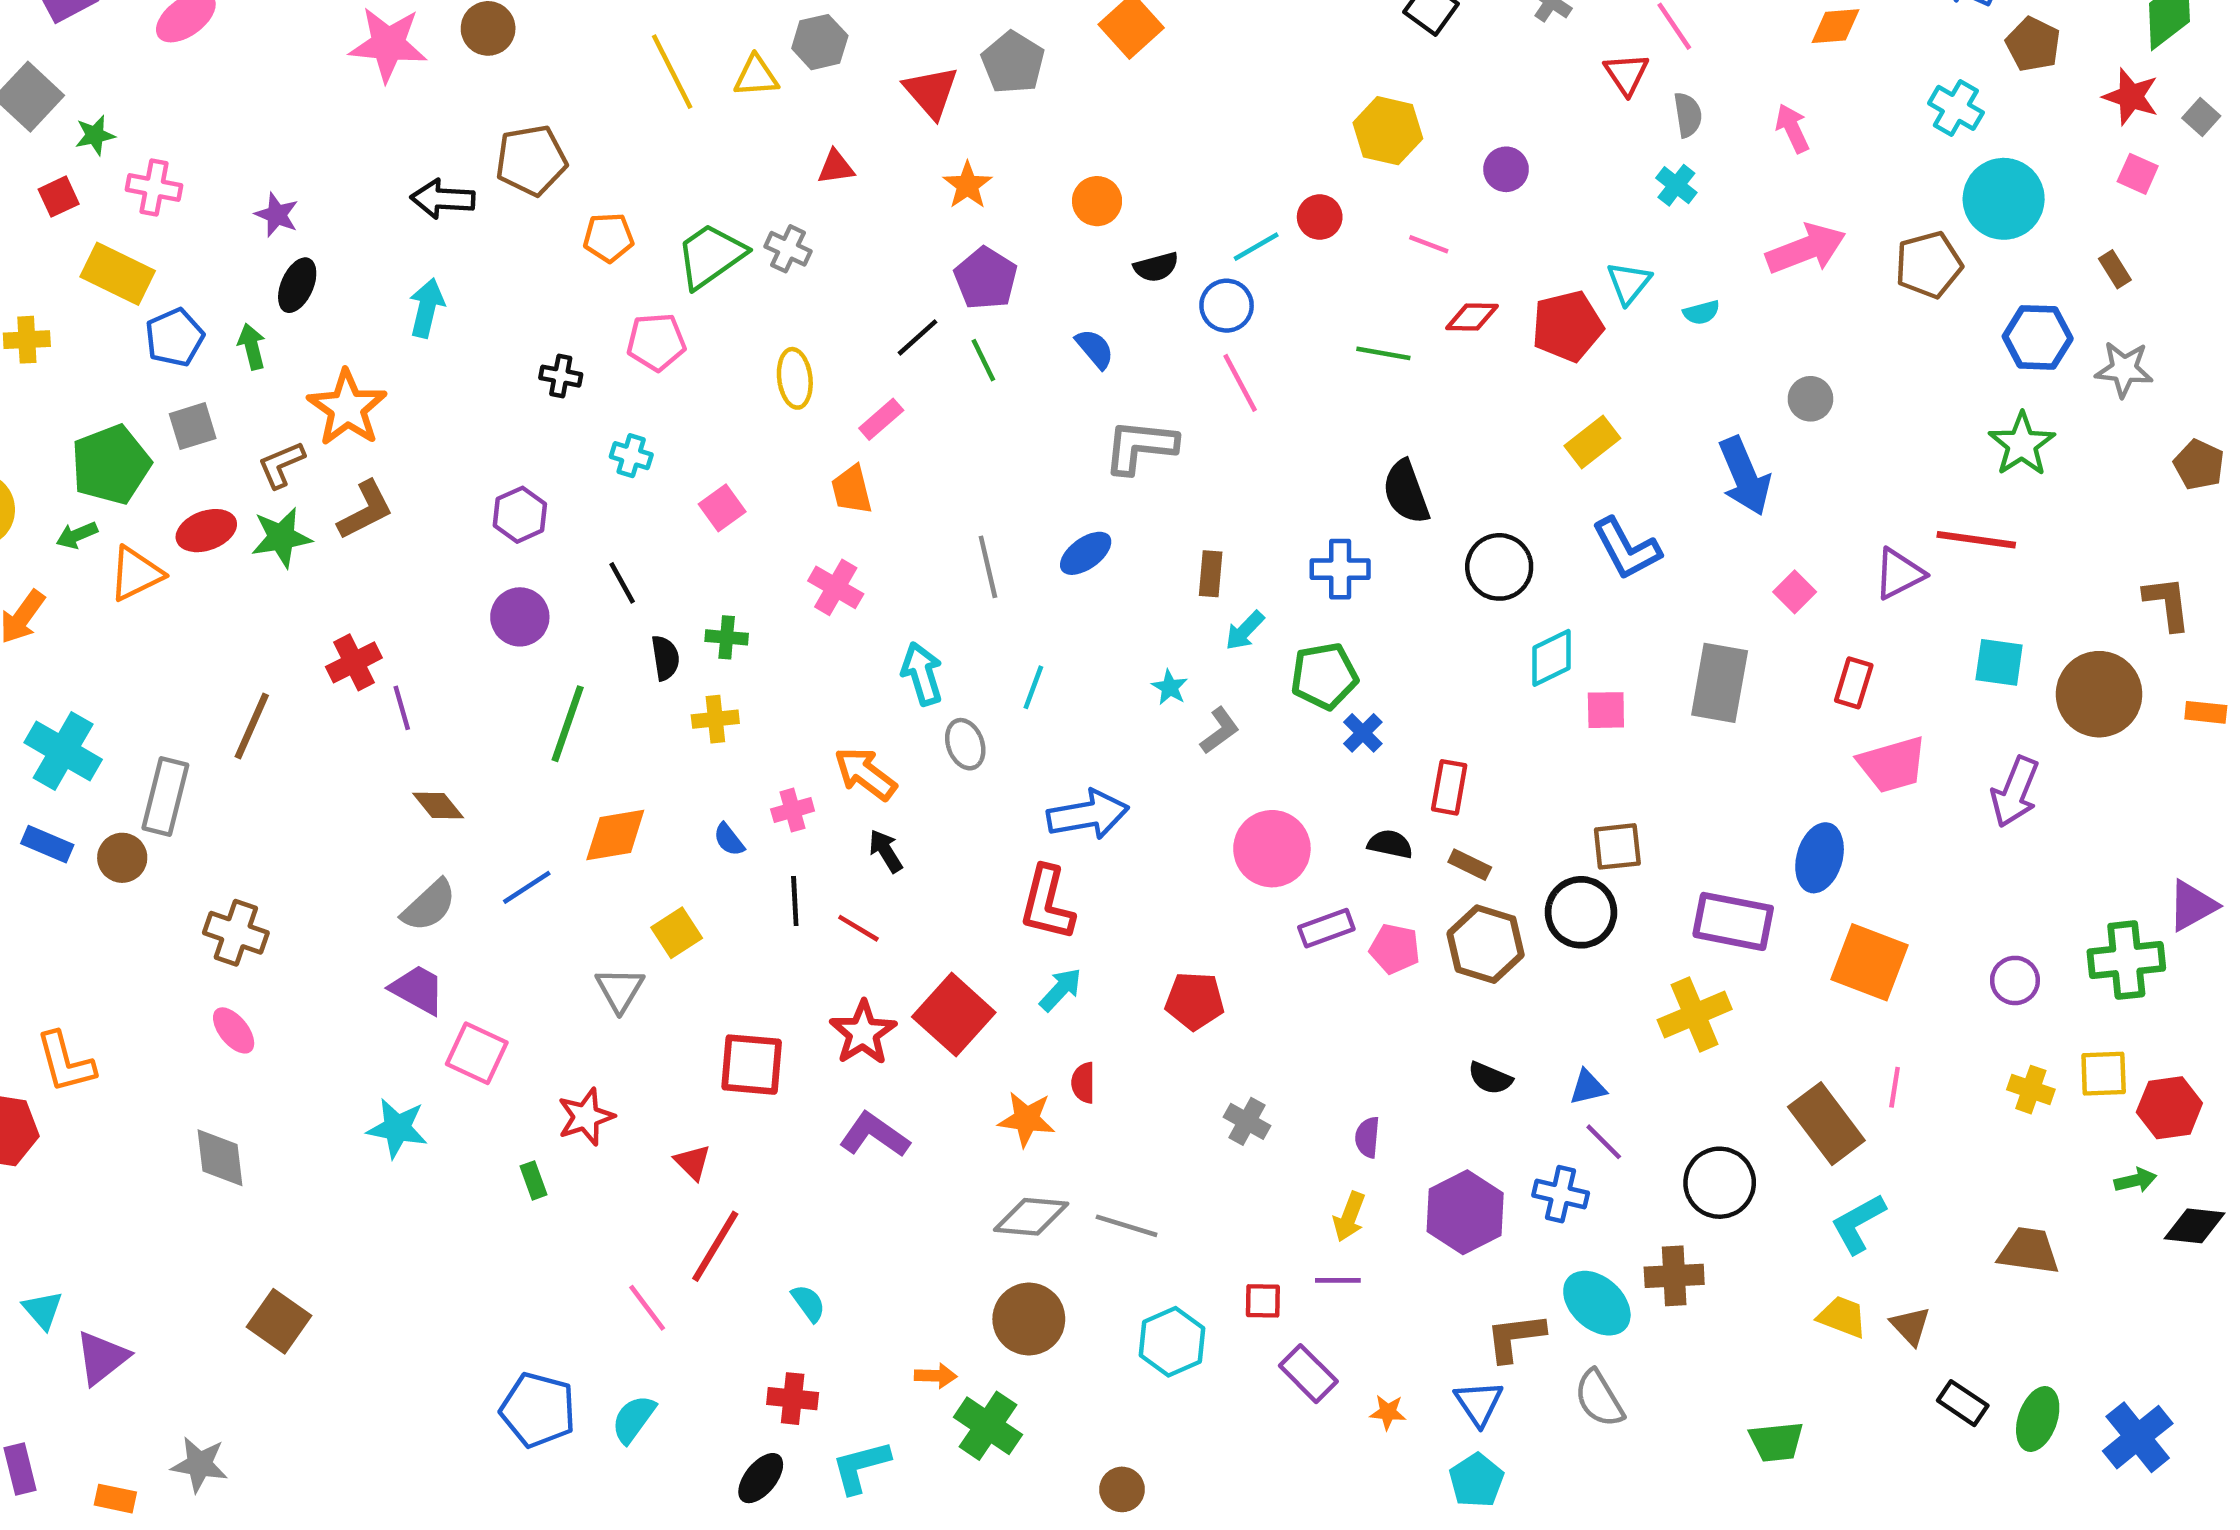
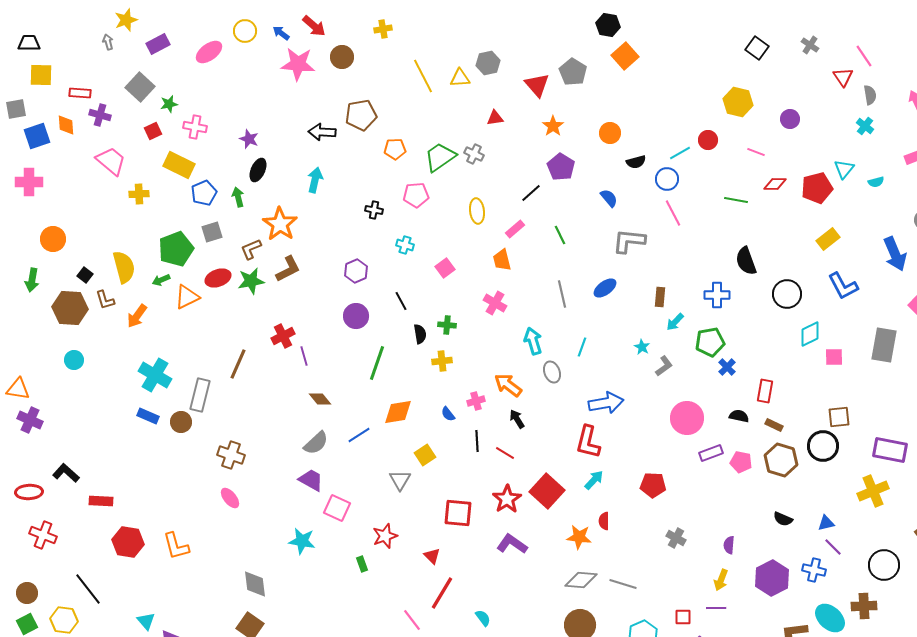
green line: (983, 360) -> (560, 235), moved
orange L-shape: (65, 1062) -> (176, 546), moved
gray diamond: (220, 1158) -> (255, 584), moved

